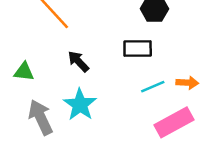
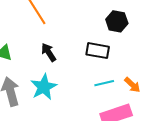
orange arrow: (187, 83) -> (132, 85), turned 30

